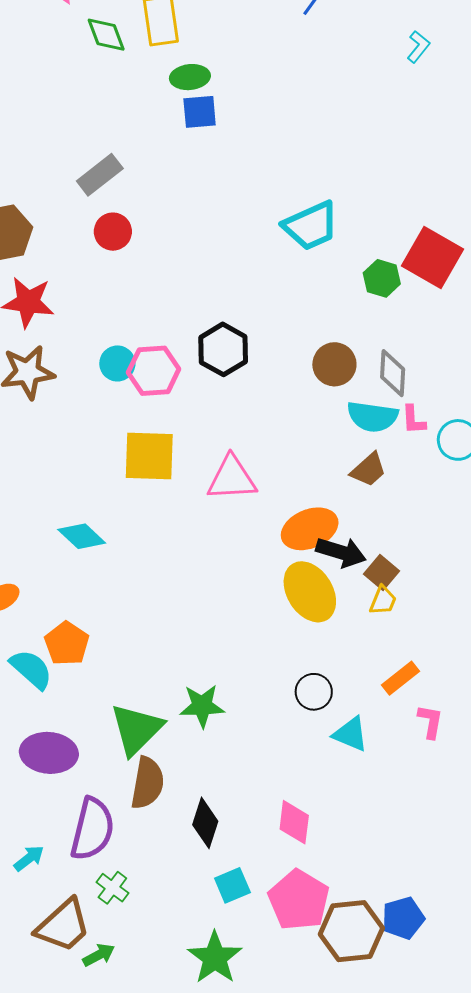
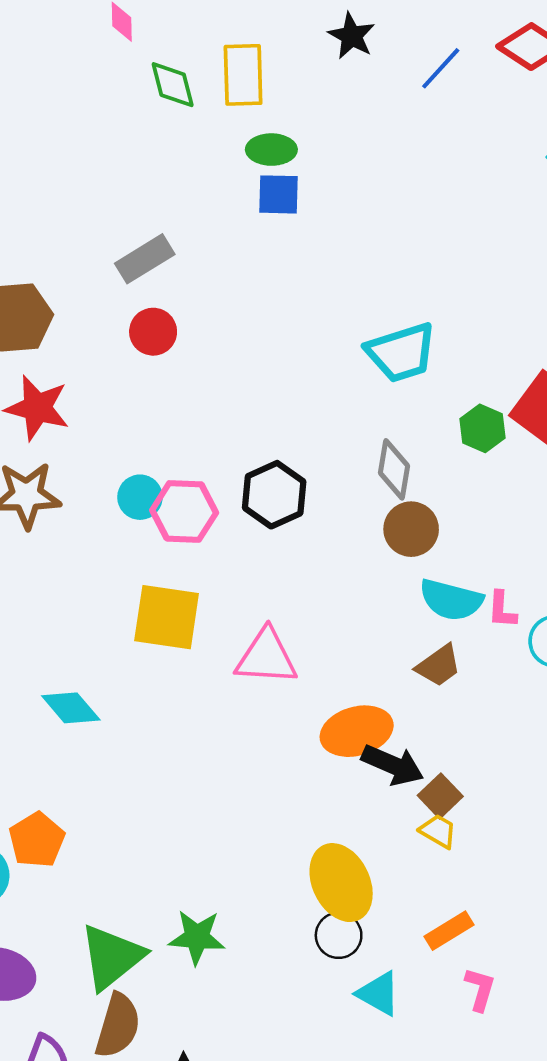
gray diamond: (393, 373) -> (394, 469), moved
yellow ellipse: (310, 592) -> (341, 883), moved
yellow trapezoid: (383, 600) -> (438, 831), turned -88

